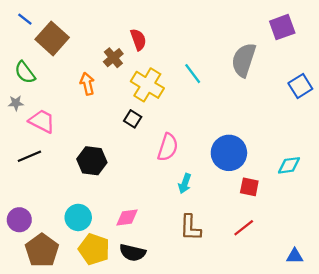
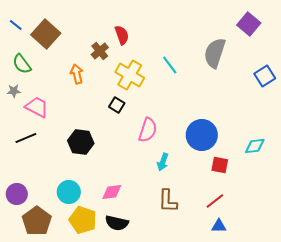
blue line: (25, 19) -> (16, 25), moved
purple square: (282, 27) -> (249, 24), turned -30
blue triangle: (295, 256) -> (219, 226), moved

